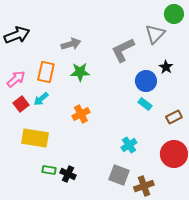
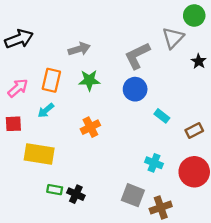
black star: (166, 67) -> (199, 61), moved
blue circle: (146, 81) -> (135, 89), moved
red square: (21, 104) -> (13, 124), moved, turned 35
cyan cross: (129, 145) -> (154, 163), moved, turned -35

